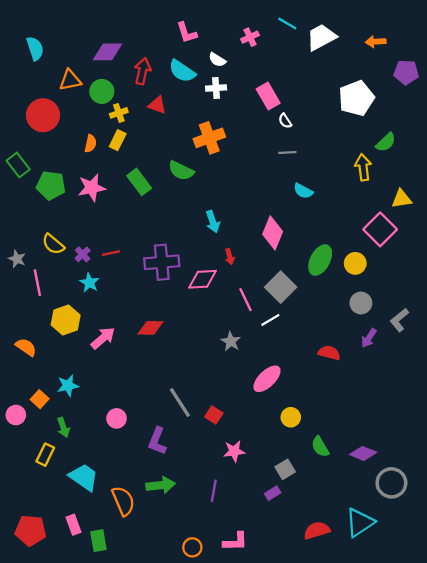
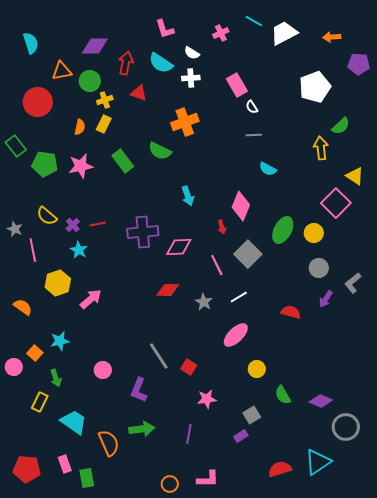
yellow triangle: (402, 199) -> (355, 176), turned 42
red arrow: (230, 257) -> (222, 227), moved
white line: (270, 320) -> (239, 297), moved
red diamond: (150, 328) -> (168, 290), moved

